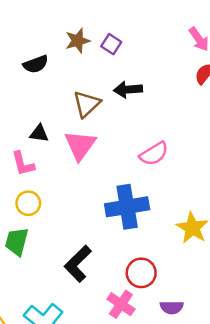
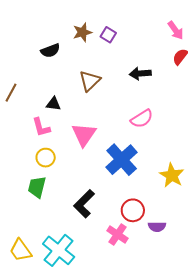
black arrow: (128, 90) -> (140, 74), moved
pink triangle: (80, 145) -> (84, 135), moved
blue cross: (127, 207) -> (122, 160), turned -32
purple semicircle: (172, 307) -> (157, 227), moved

